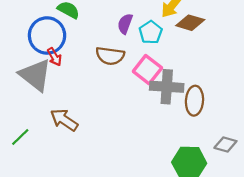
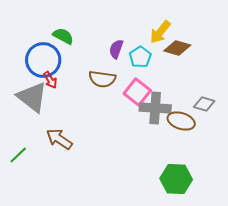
brown ellipse: (194, 101) -> (181, 121), turned -76
gray diamond: (225, 144) -> (204, 104), moved

